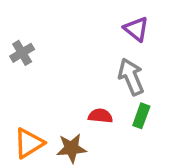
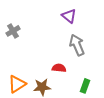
purple triangle: (136, 29) -> (69, 16), moved
green rectangle: (141, 116) -> (85, 86), moved

